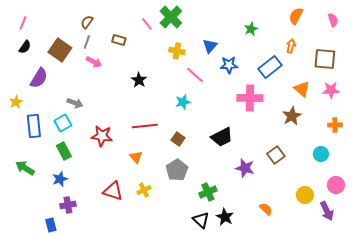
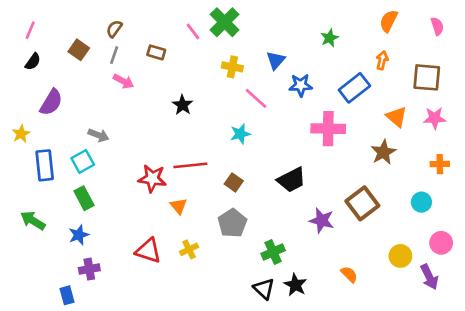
brown square: (60, 50) -> (79, 50), moved, size x0.7
red star: (102, 136) -> (152, 178), moved
brown square: (276, 155) -> (362, 203), size x1.4

